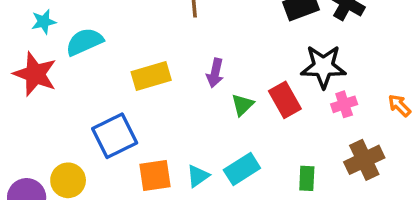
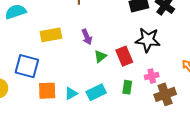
purple arrow: (215, 73) -> (87, 37), turned -42
pink cross: (344, 104) -> (152, 76), moved
blue square: (115, 136) -> (27, 66), turned 35
green rectangle: (307, 178) -> (127, 87), moved

